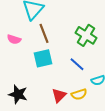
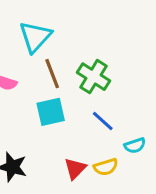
green cross: (86, 35) -> (94, 77), moved

